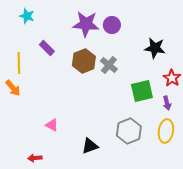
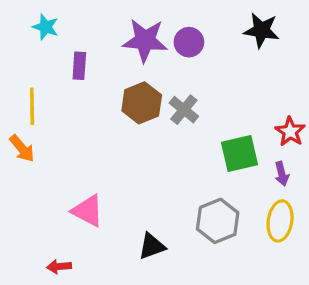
purple rectangle: (47, 48) -> (79, 66), moved, turned 49
black star: (155, 48) -> (261, 30), moved
pink triangle: (52, 125) -> (88, 211), size x1.5

